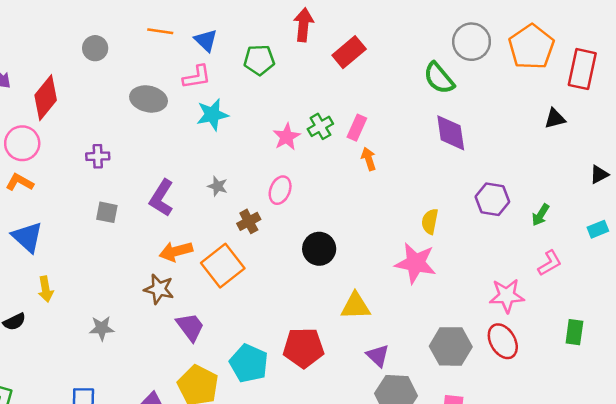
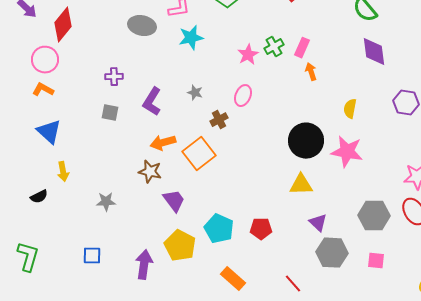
purple cross: (98, 156) -> (114, 77), moved
yellow semicircle: (430, 221) -> (350, 109), moved
black circle: (319, 249) -> (306, 141), moved, size x1.4
red pentagon: (304, 348) -> (261, 229), moved, size x0.7

